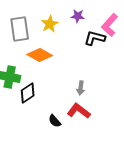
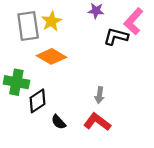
yellow star: (50, 24) -> (52, 21), moved
black semicircle: (55, 121) -> (59, 122), moved

